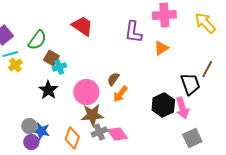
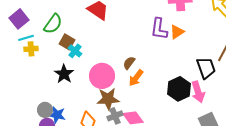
purple L-shape: (133, 32) -> (159, 29), moved
yellow cross: (15, 65) -> (31, 49), turned 32
cyan cross: (59, 67) -> (75, 51), turned -32

